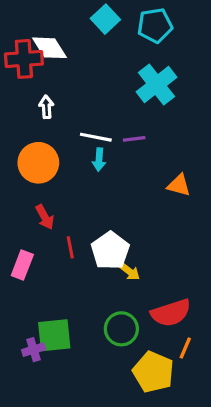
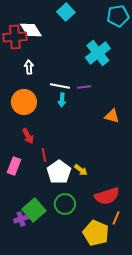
cyan pentagon: (155, 25) -> (118, 16), moved
white pentagon: (110, 251) -> (59, 172), moved
green circle: (121, 329) -> (65, 204), moved
green square: (54, 335) -> (34, 210), turned -35

